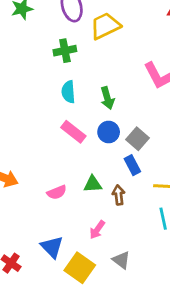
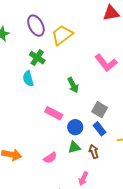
green cross: (65, 51) -> (37, 58), turned -35
cyan semicircle: (68, 92) -> (28, 79), moved
blue circle: (109, 132) -> (75, 127), moved

